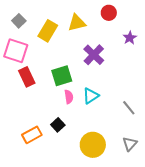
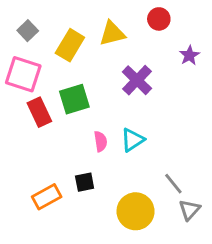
green square: (62, 76) -> (74, 99), moved
gray line: (129, 108) -> (173, 184), moved
black square: (58, 125) -> (85, 182), turned 32

